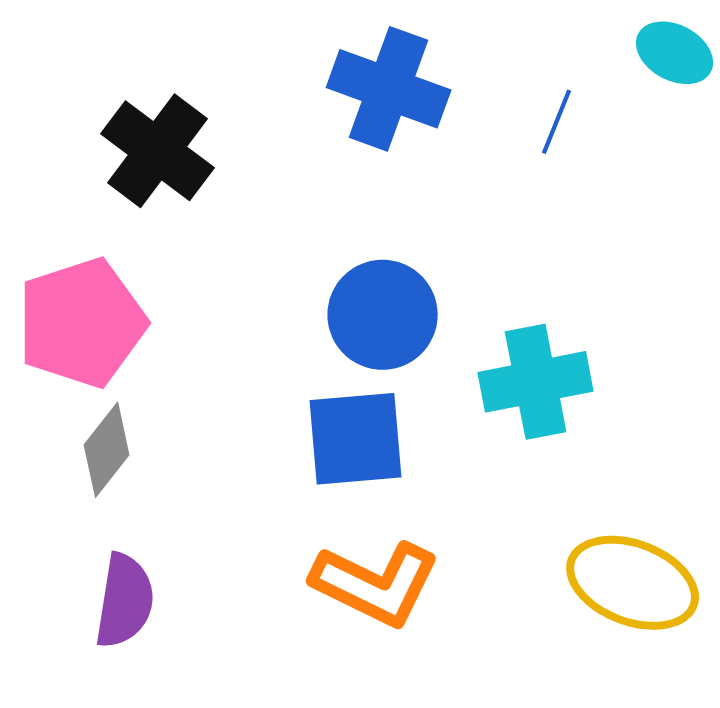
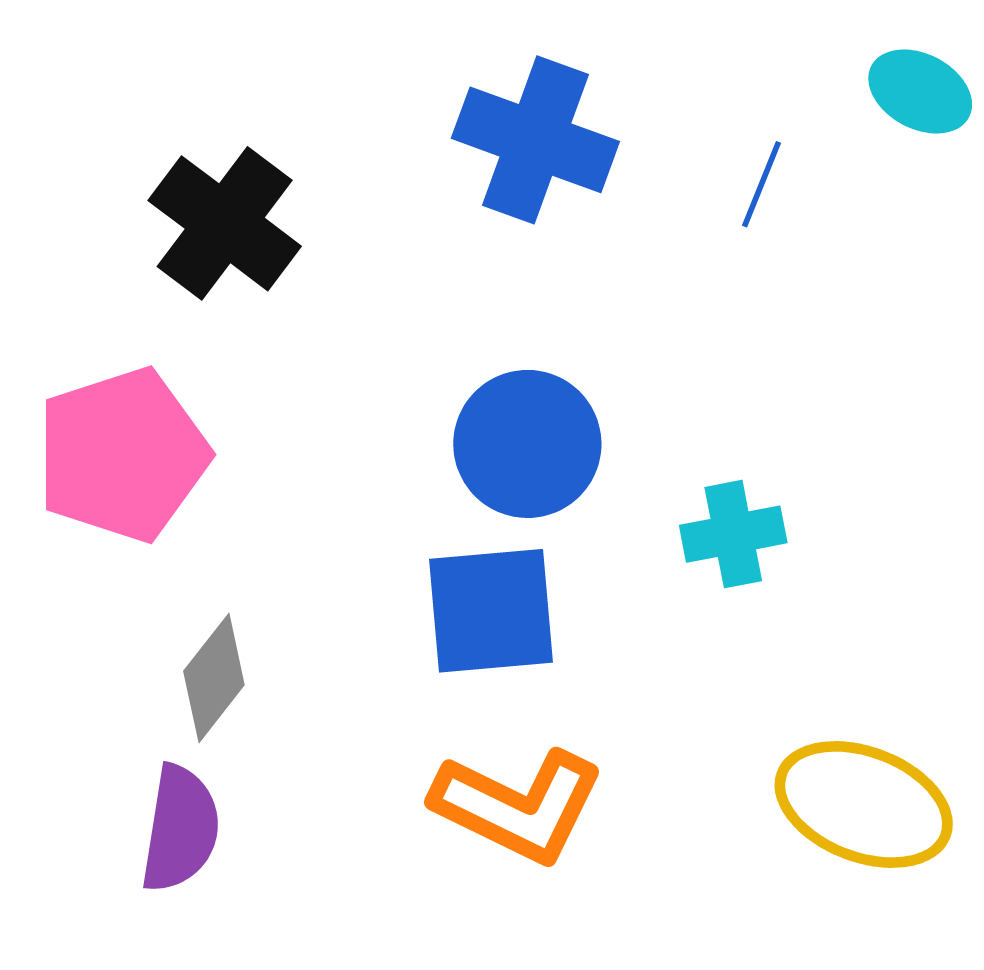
cyan cross: (536, 382) -> (733, 534), size x0.7
gray diamond: (107, 450) -> (214, 678), moved

